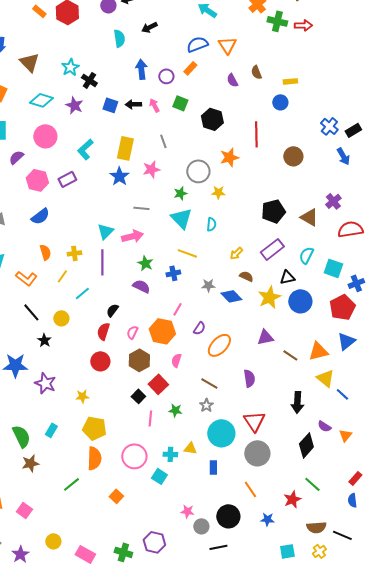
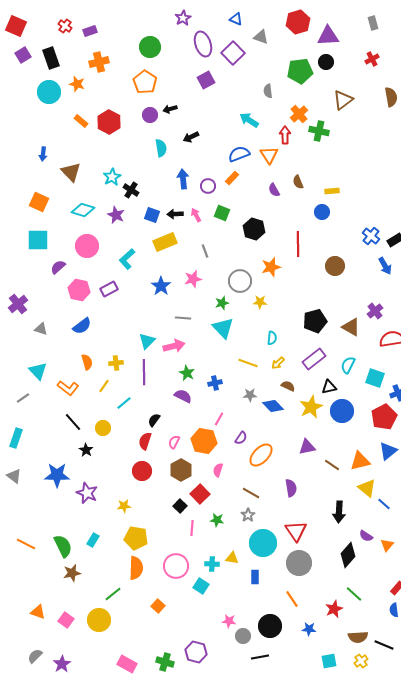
red arrow: (303, 25) -> (285, 135), moved, turned -90
yellow rectangle: (125, 148) -> (165, 242), moved, turned 55
cyan semicircle: (211, 224) -> (272, 338), moved
yellow line: (187, 253) -> (248, 363), moved
yellow circle: (53, 541) -> (99, 620), moved, size x1.5

